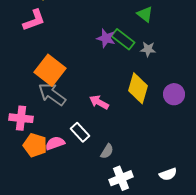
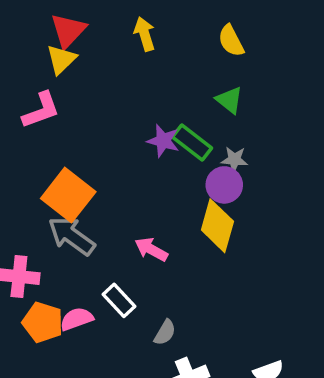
purple circle: (174, 94) -> (224, 185), moved

